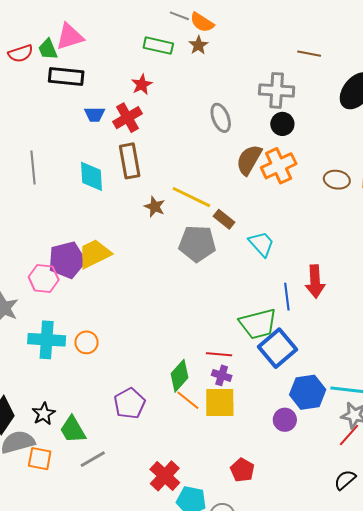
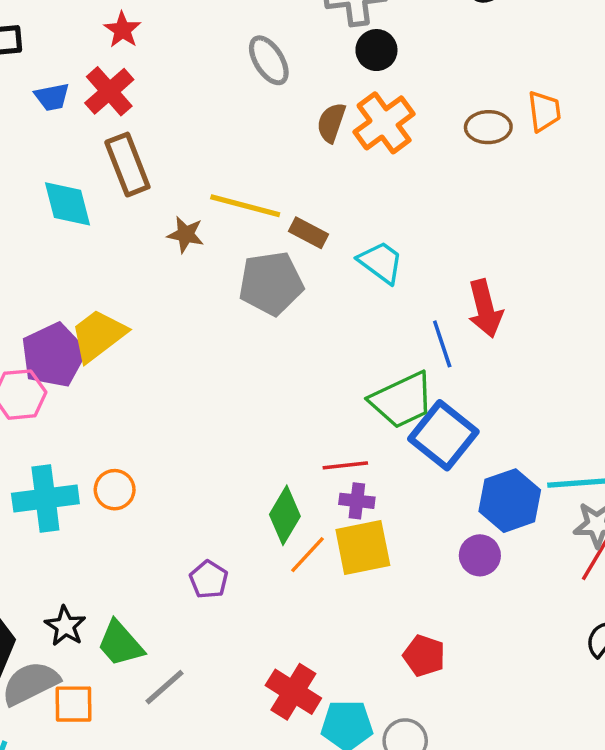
brown semicircle: (249, 160) -> (331, 123), size x0.7
orange line: (188, 400) -> (307, 555), turned -75
purple pentagon: (130, 403) -> (209, 580), size x0.7

